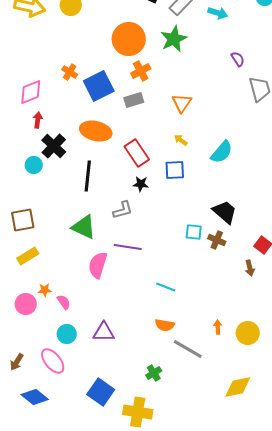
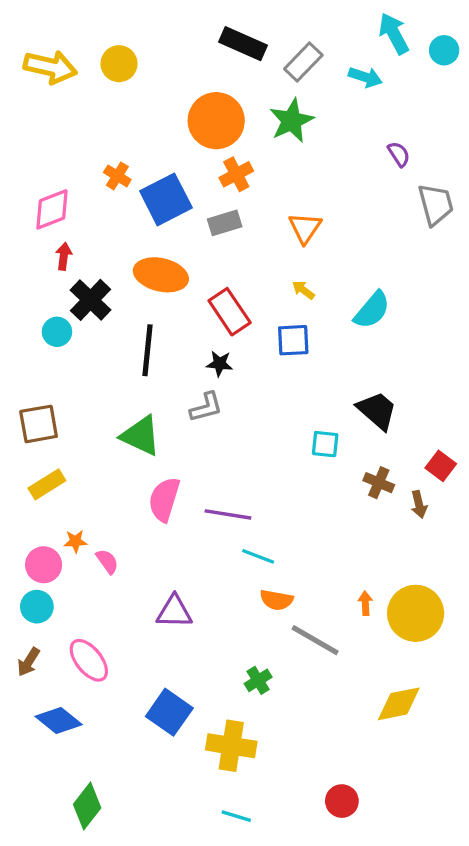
black star: (141, 184) -> (220, 364), moved
brown cross: (217, 240) -> (379, 483), moved
purple line: (128, 247) -> (228, 514), moved
cyan line: (166, 287) -> (258, 556), moved
yellow circle: (248, 333) -> (416, 613), size x1.4
cyan circle: (67, 334) -> (37, 607), moved

